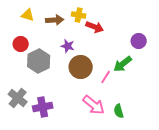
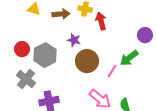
red arrow: (95, 27) -> (101, 21), turned -126
red circle: (21, 44) -> (22, 49), moved
gray cross: (18, 98) -> (26, 79), moved

